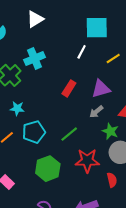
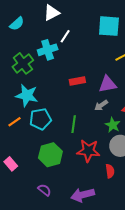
white line: (82, 52) -> (65, 36), moved
red rectangle: (69, 88) -> (77, 81), turned 42
cyan star: (17, 108) -> (27, 95), size x1.6
green line: (69, 134) -> (74, 124), turned -48

